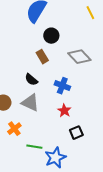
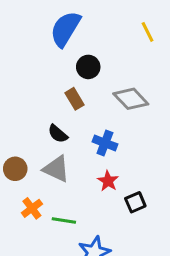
black square: (76, 133) -> (135, 202), moved
green line: (34, 147) -> (64, 221), moved

